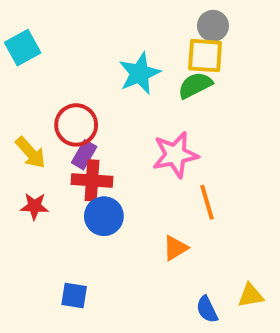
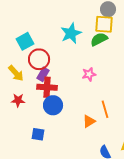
cyan square: (23, 48) -> (25, 41), moved
pink star: (175, 155) -> (89, 74), size x0.6
orange line: (207, 202) -> (105, 109), moved
blue square: (74, 295) -> (38, 134), moved

